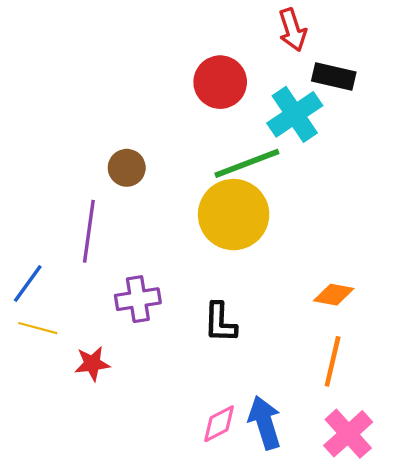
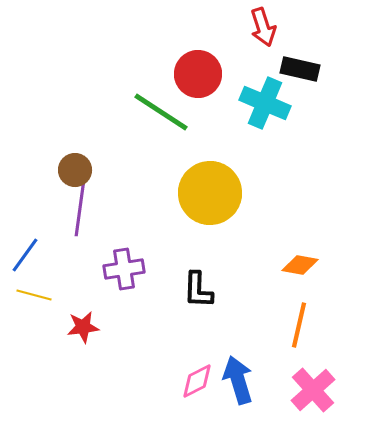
cyan cross: (295, 114) -> (265, 103), turned -33
green line: (247, 163) -> (161, 112), moved, turned 54
brown circle: (127, 168) -> (75, 170), moved

